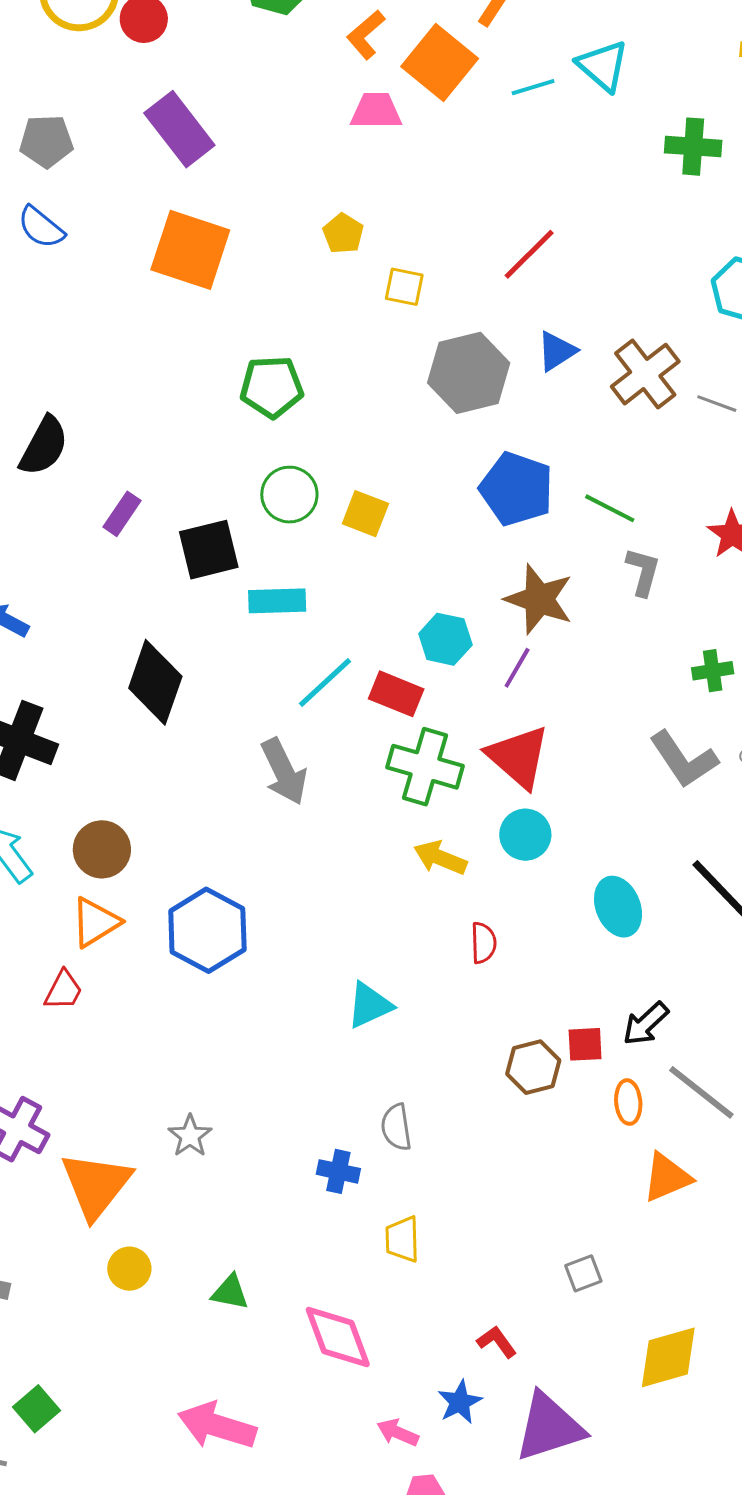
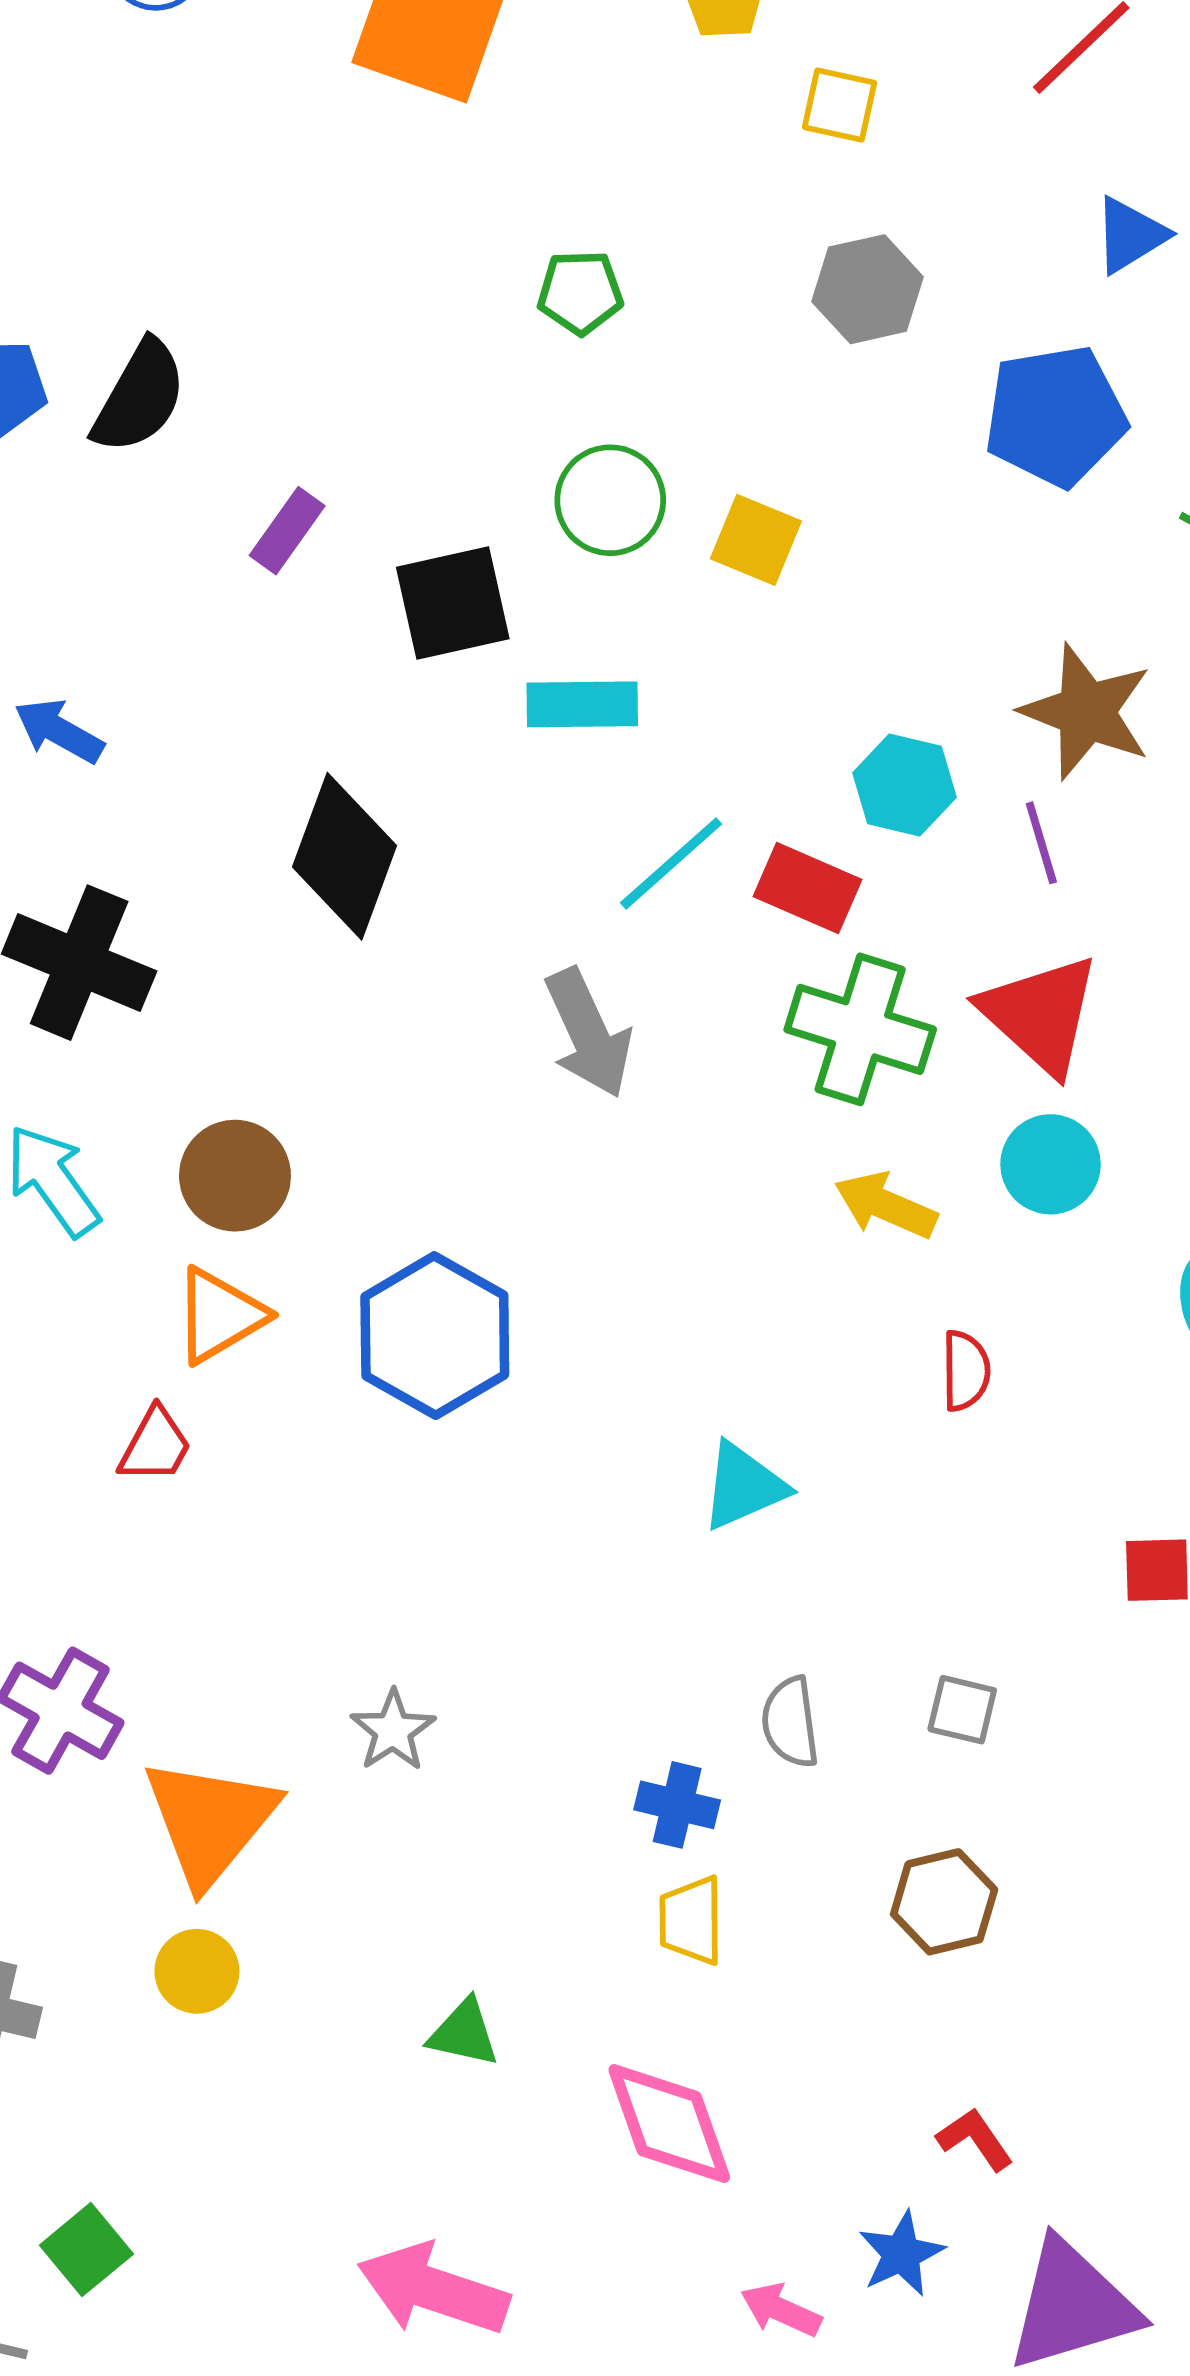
gray hexagon: (469, 373) -> (868, 289), moved, size x0.7
green pentagon: (272, 387) -> (580, 292), size x0.7
blue pentagon: (517, 489) -> (1055, 416), moved, turned -30
purple line: (517, 668) -> (1041, 843), turned -48
brown hexagon: (533, 1067) -> (944, 1902), moved
yellow trapezoid: (402, 1239) -> (691, 1920), moved
yellow circle: (129, 1269) -> (197, 1971), moved
gray square: (583, 1273) -> (962, 1710), moved, turned 33

